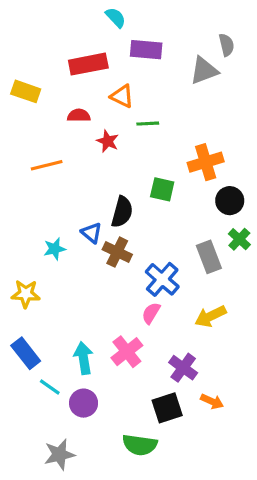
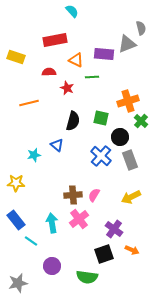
purple rectangle: (146, 50) -> (104, 54), moved
black circle: (230, 201) -> (120, 137), moved
black semicircle: (122, 212) -> (73, 121), moved
green cross: (239, 239) -> (141, 121), moved
brown cross: (117, 252) -> (73, 195), moved, turned -30
blue cross: (162, 279) -> (101, 156), moved
purple circle: (84, 403) -> (52, 266), moved
gray star: (59, 454) -> (18, 283), moved

